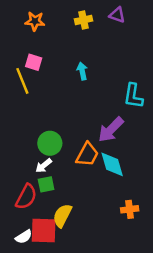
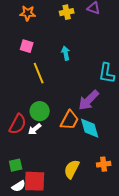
yellow line: (22, 81) -> (39, 73), moved
green square: (46, 184) -> (16, 165), moved
red semicircle: (26, 197) -> (18, 124), moved
yellow semicircle: (62, 216) -> (72, 169), moved

